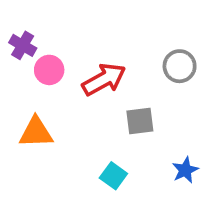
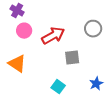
purple cross: (23, 45) -> (17, 11), moved
orange triangle: (36, 132) -> (17, 64), turned 36

